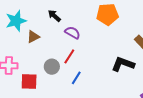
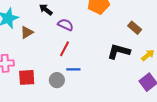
gray circle: (52, 67) -> (57, 80), moved
blue line: (76, 78) -> (73, 69), turned 64

